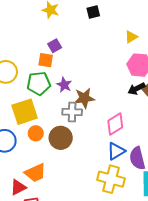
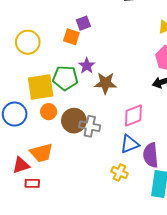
green pentagon: (39, 83) -> (65, 78), moved
gray cross: (72, 112) -> (90, 126), moved
yellow cross: (111, 179) -> (119, 173), size x0.6

